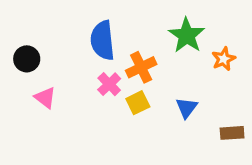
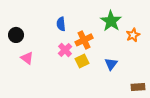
blue semicircle: (102, 40) -> (61, 24), size x0.6
brown rectangle: (232, 133) -> (138, 87), moved

